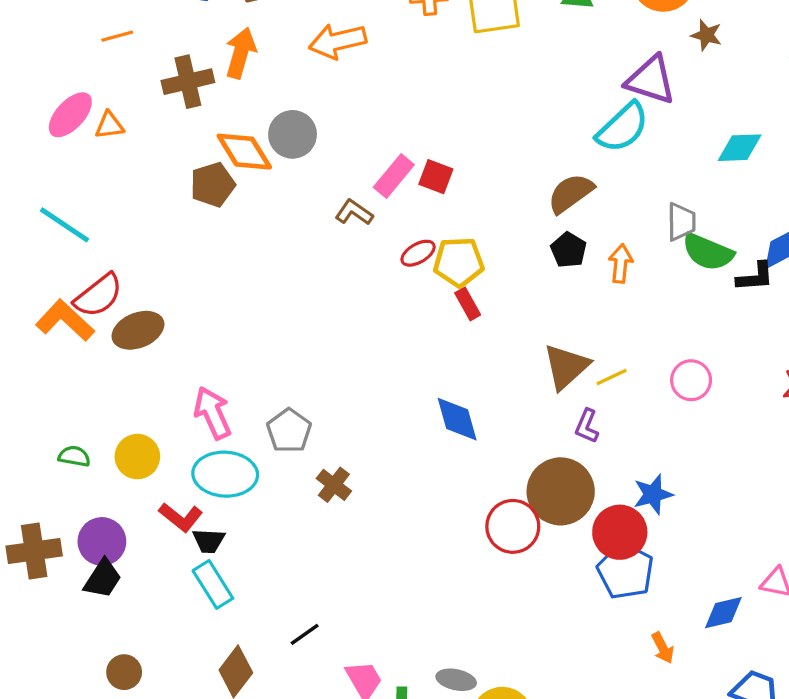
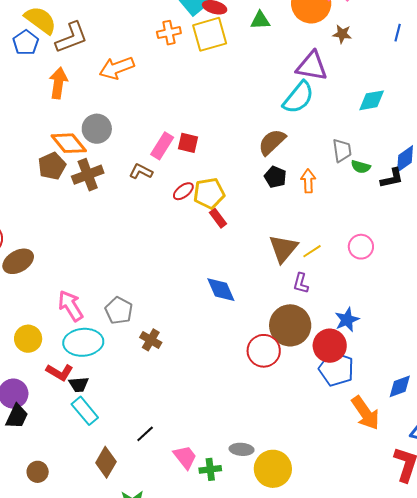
brown cross: (188, 82) -> (88, 175), moved
green semicircle: (708, 252) -> (361, 167), size x0.6
orange arrow: (663, 648) -> (365, 413), size x1.8

